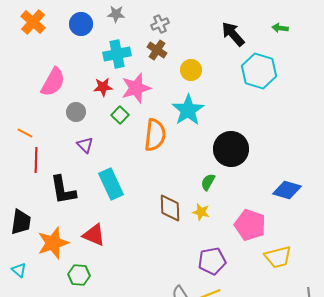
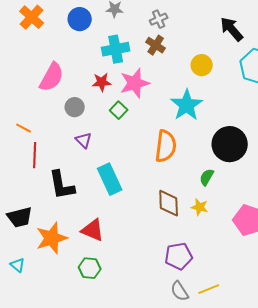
yellow circle: (191, 70) -> (202, 65), moved
orange semicircle: (155, 135) -> (166, 146), moved
black trapezoid: (21, 222) -> (20, 217), turned 68
purple pentagon: (212, 261) -> (179, 256), moved
green hexagon: (79, 275) -> (90, 268), moved

